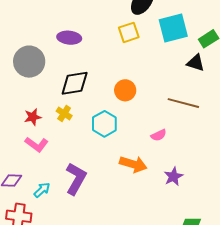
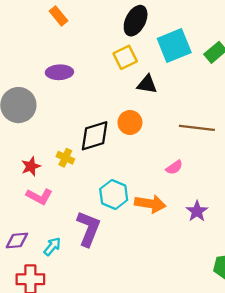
black triangle: (196, 63) -> (147, 84), moved
black diamond: (75, 83) -> (95, 136), moved
cyan hexagon: (104, 124) -> (114, 194), moved

